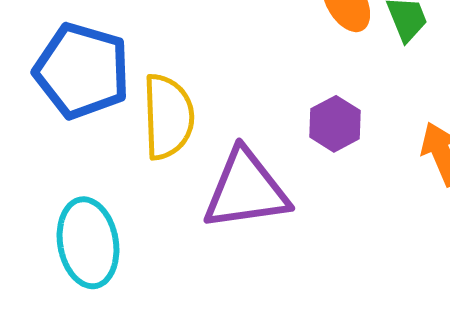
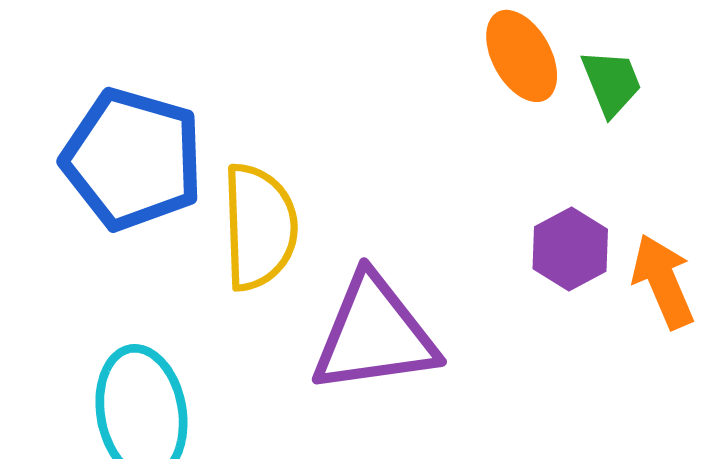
purple hexagon: (335, 124) -> (570, 249), moved

